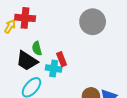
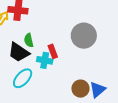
gray circle: (93, 22) -> (84, 36), moved

